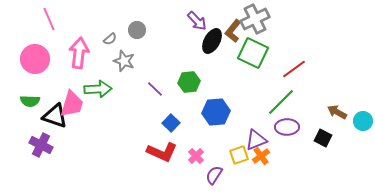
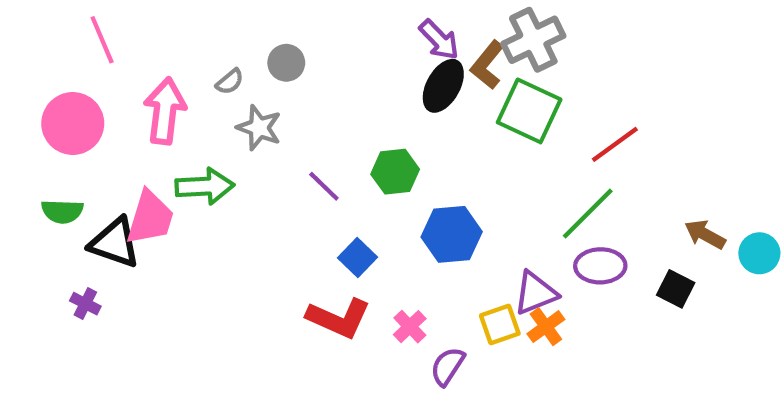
purple arrow: (197, 21) -> (439, 40), moved
purple cross: (41, 145) -> (85, 304), size x0.6

